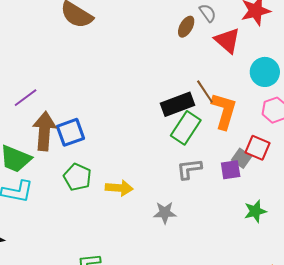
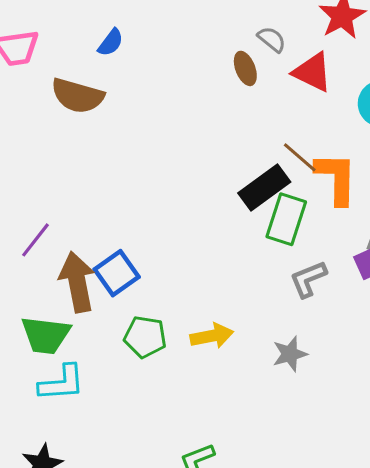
brown ellipse: (186, 27) -> (245, 68), turned -35

